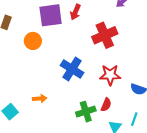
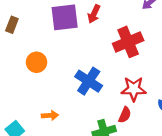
orange circle: (33, 41) -> (37, 62), moved
red semicircle: (106, 105) -> (125, 115), moved

